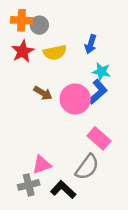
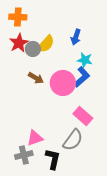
gray circle: (39, 25) -> (33, 49), moved
yellow semicircle: (55, 52) -> (46, 44), turned -36
black L-shape: (63, 190) -> (53, 159), turned 60

